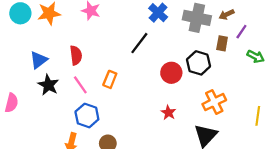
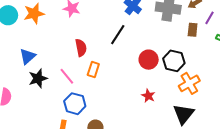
red semicircle: (76, 55) -> (81, 48), moved
black hexagon: (199, 63) -> (174, 61), moved
black star: (48, 85) -> (38, 78), turned 30

